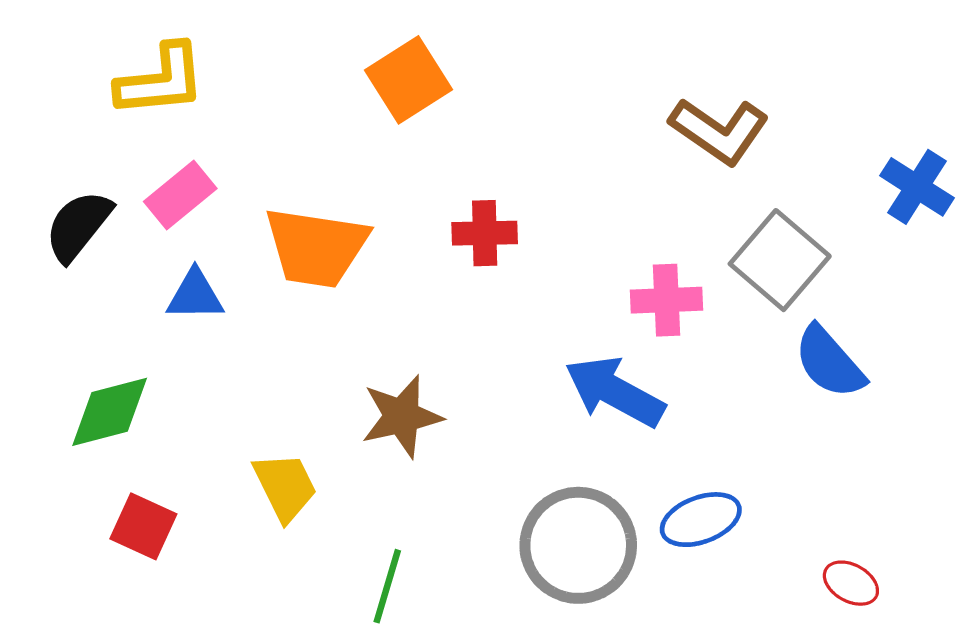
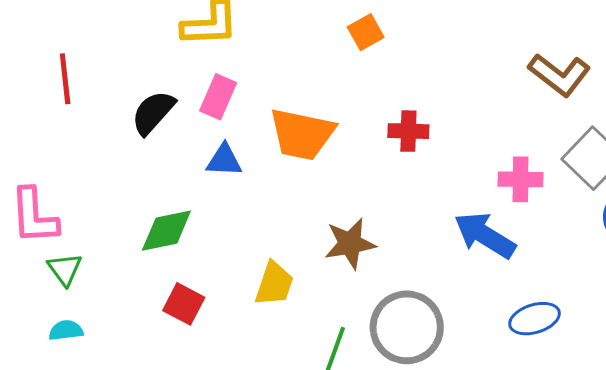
orange square: (408, 80) -> (366, 32), size x0.7
pink rectangle: (180, 195) -> (218, 97), turned -30
yellow trapezoid: (285, 487) -> (274, 284), turned 42
gray circle: (578, 545) -> (407, 327), moved

